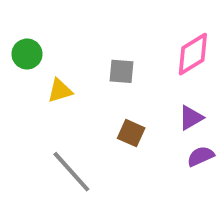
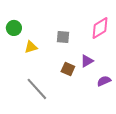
purple triangle: (191, 118) -> (87, 61), moved

